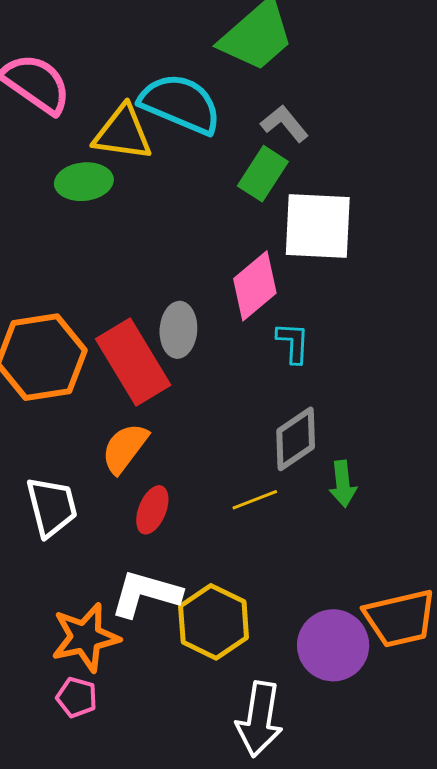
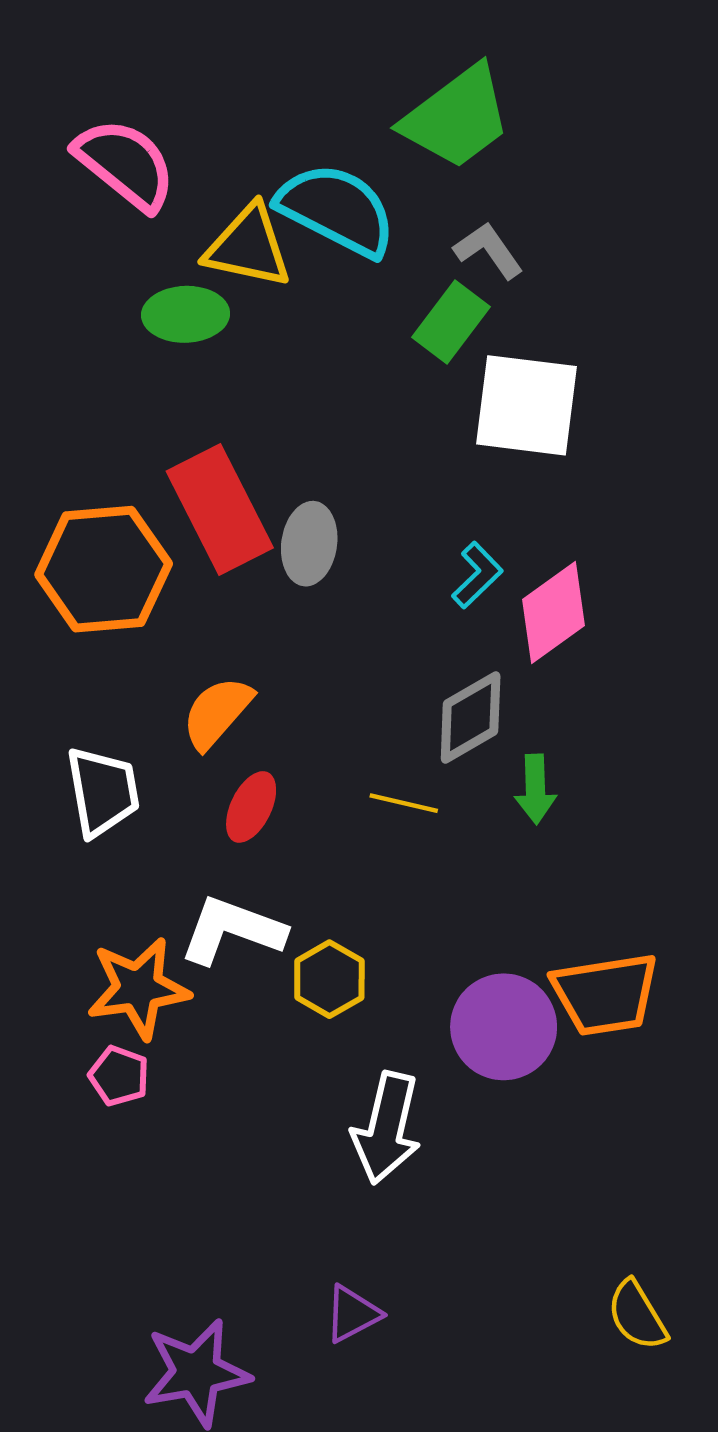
pink diamond: (255, 286) -> (553, 612), moved
cyan L-shape: (293, 343) -> (477, 575), turned 39
red rectangle: (133, 362) -> (220, 509), moved
yellow line: (255, 500) -> (404, 803), turned 30
yellow hexagon: (214, 622) -> (329, 979), size x0.7

